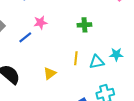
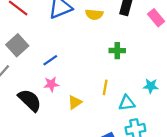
pink star: (41, 22) -> (51, 84), moved
cyan triangle: (97, 62) -> (127, 103), moved

